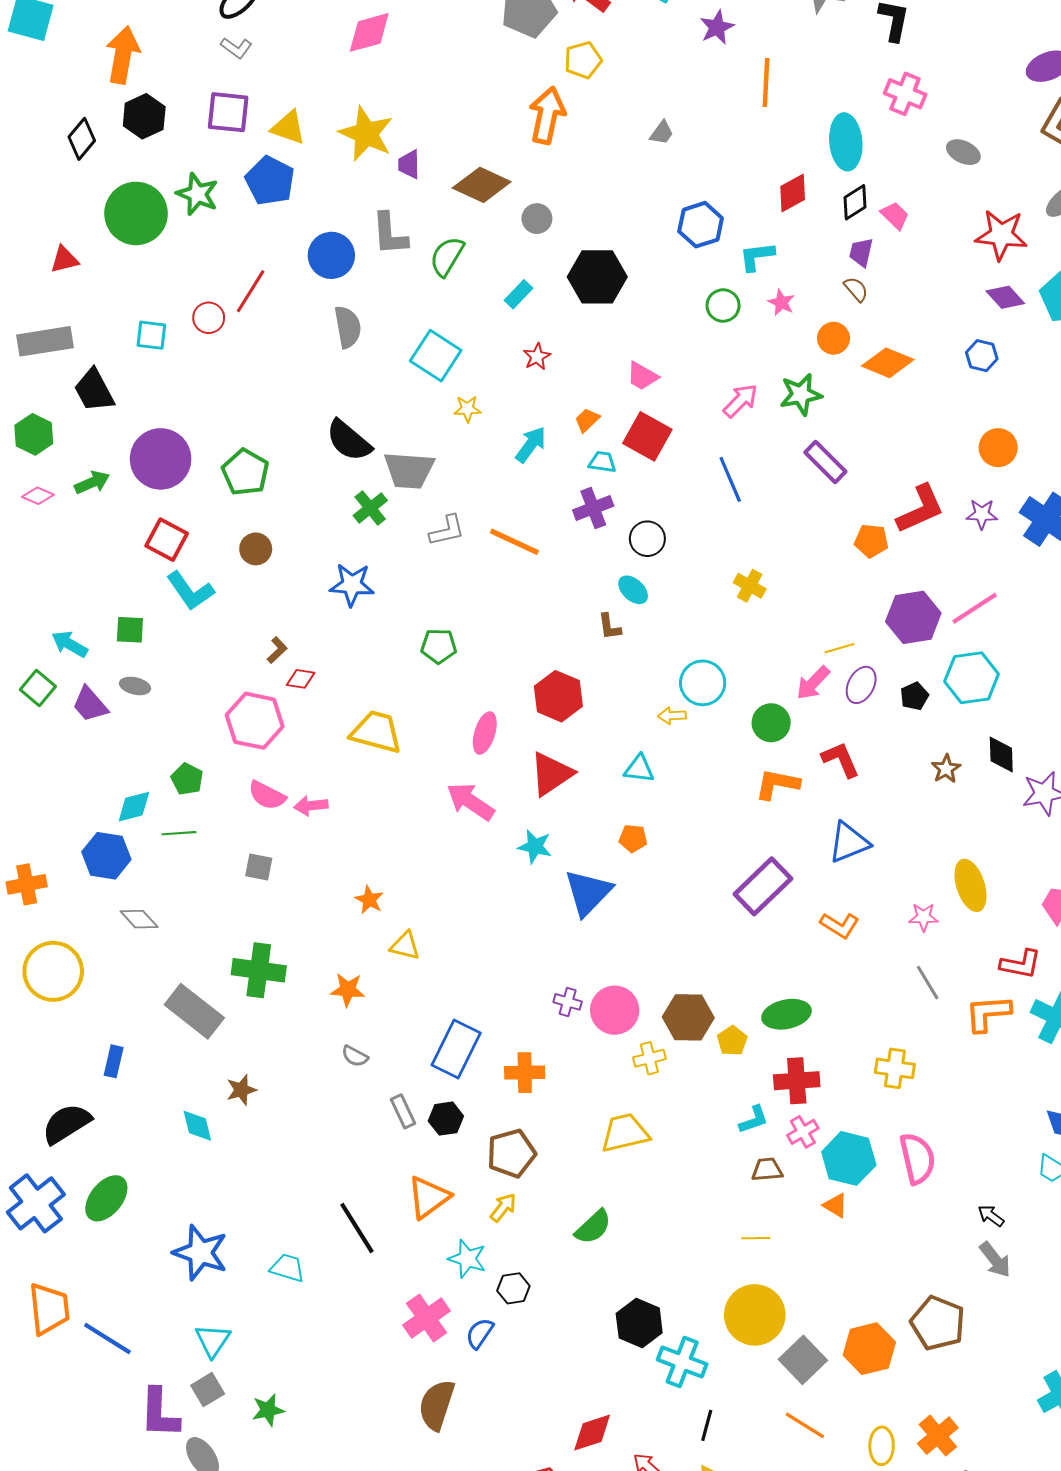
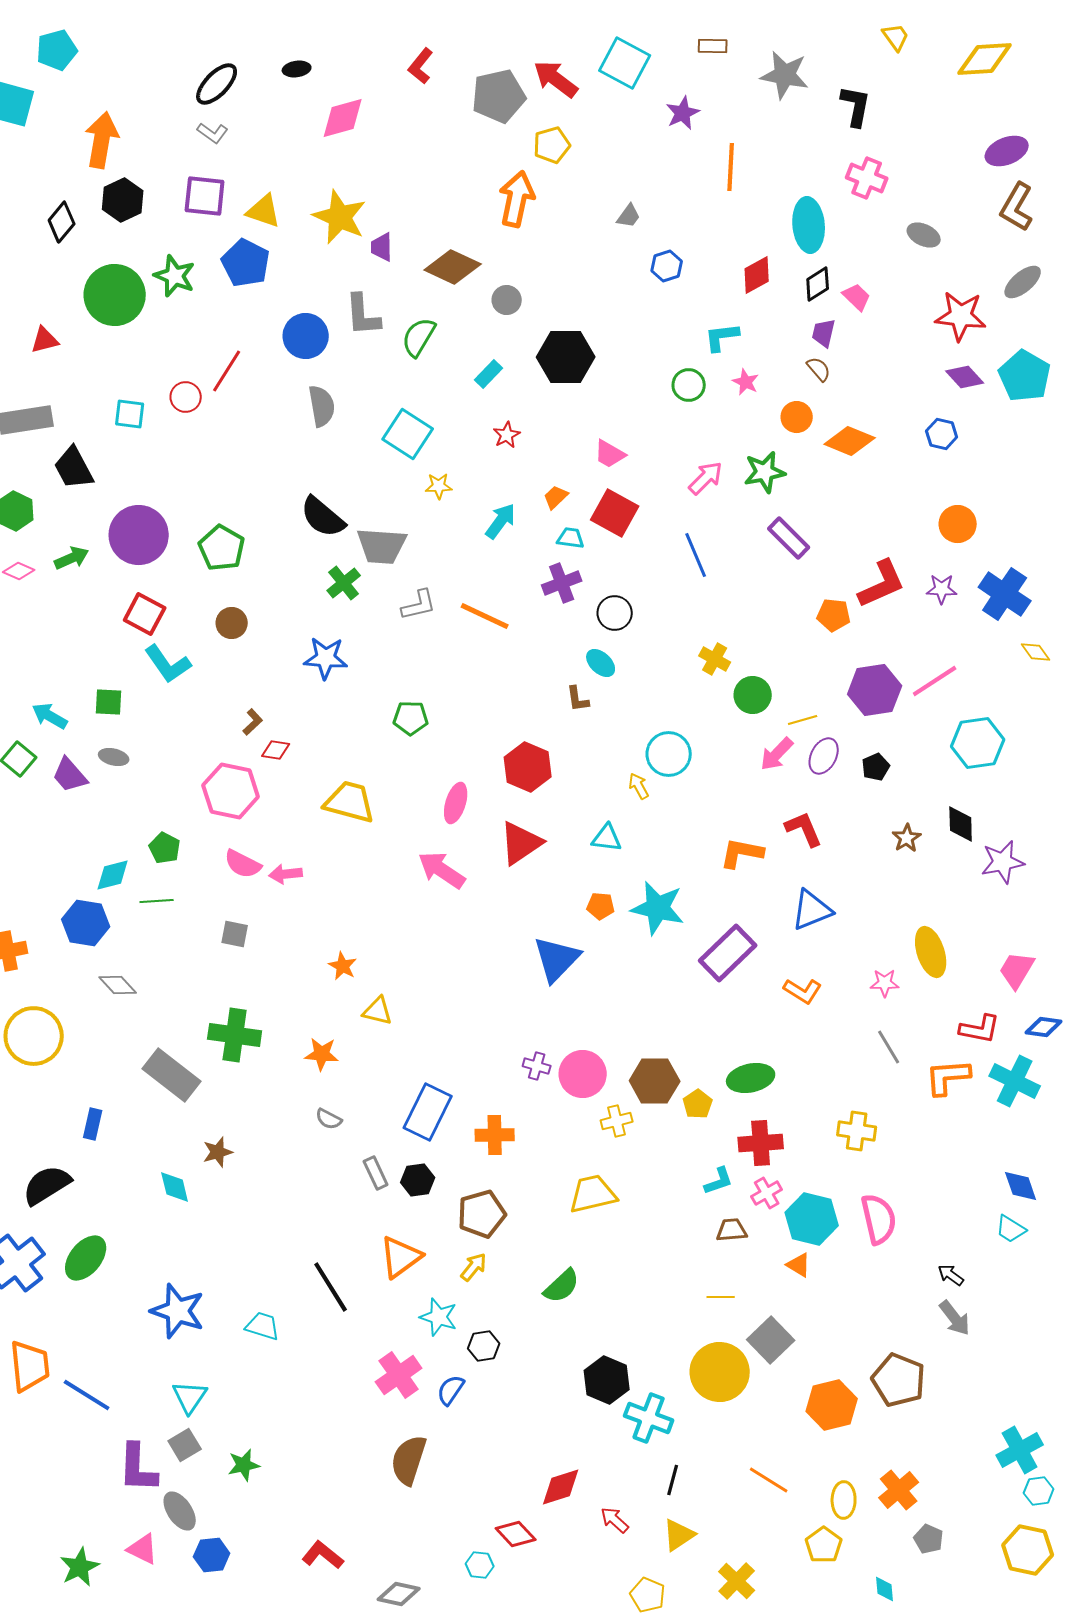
blue hexagon: (701, 225) -> (667, 266), moved, size x0.7
cyan hexagon: (972, 678) -> (978, 743), moved
yellow arrow: (672, 716) -> (639, 786), turned 64
green circle: (771, 723) -> (753, 695), moved
cyan star: (535, 847) -> (658, 908), moved, size x1.6
gray square: (803, 1360) -> (771, 1340), moved

